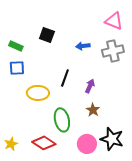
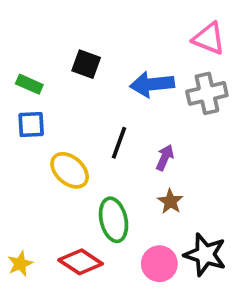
blue arrow: (83, 46) -> (152, 84), size x1.6
yellow ellipse: (38, 93) -> (70, 170), turned 40

